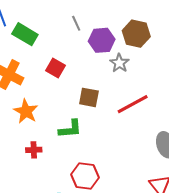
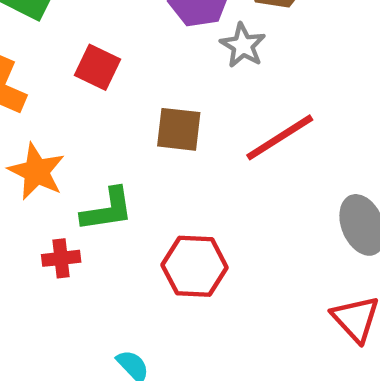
green L-shape: (70, 129) -> (107, 210), moved
red hexagon: (85, 176) -> (195, 266), moved

